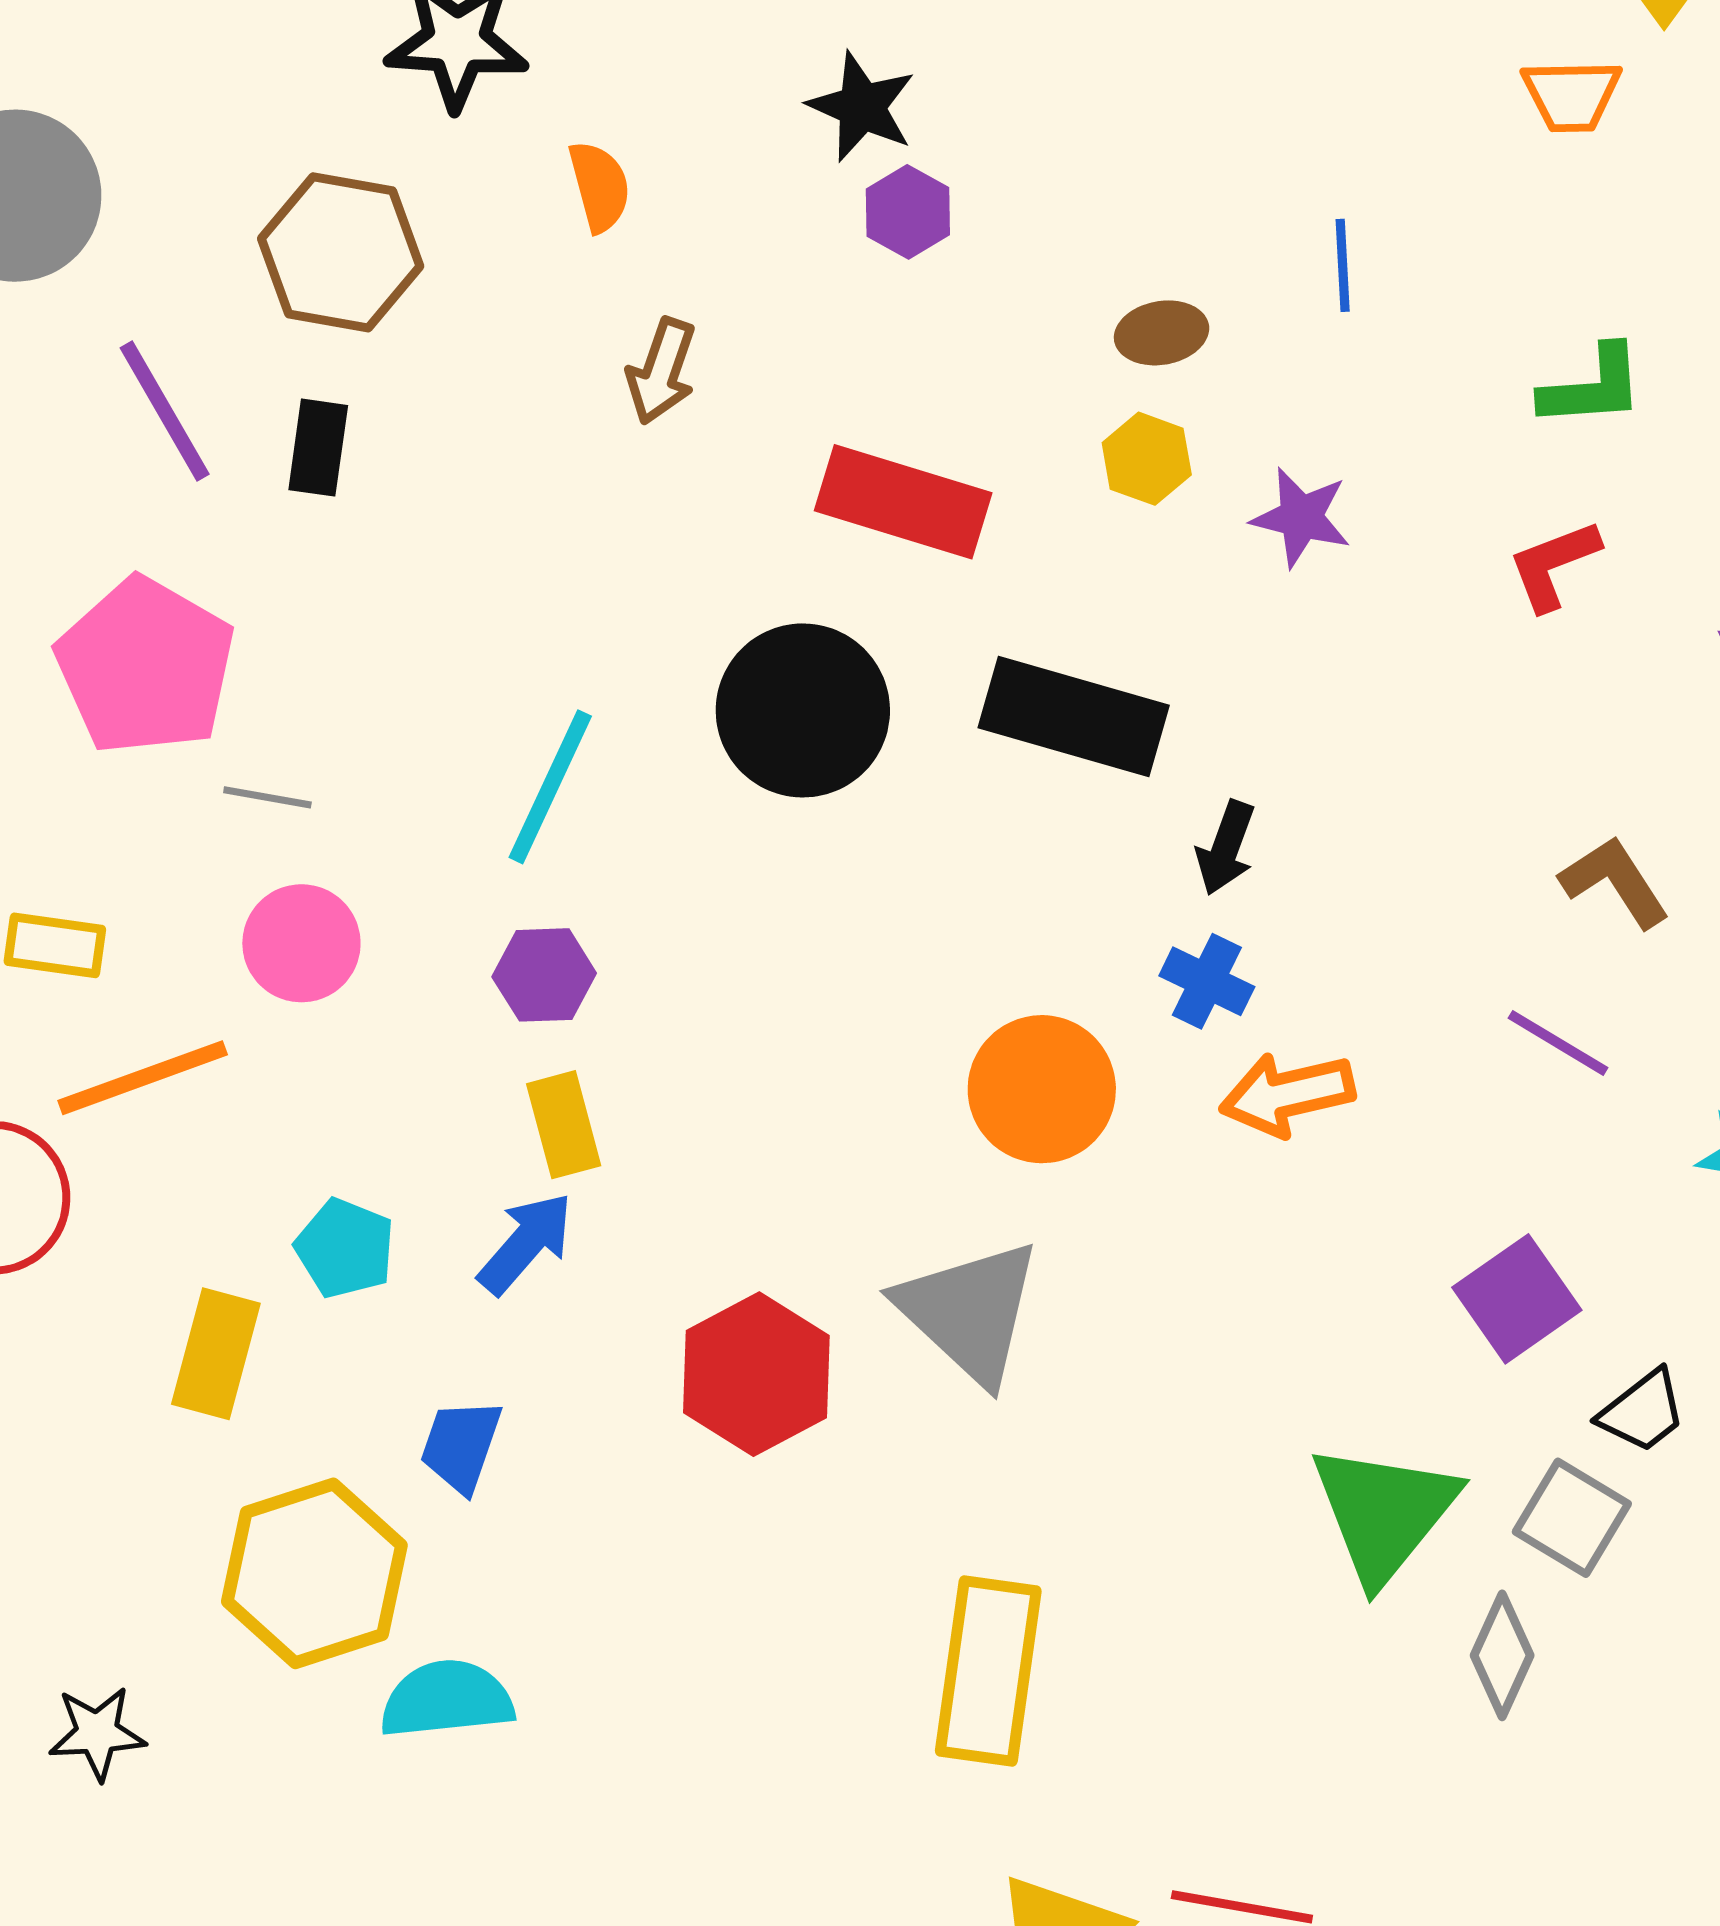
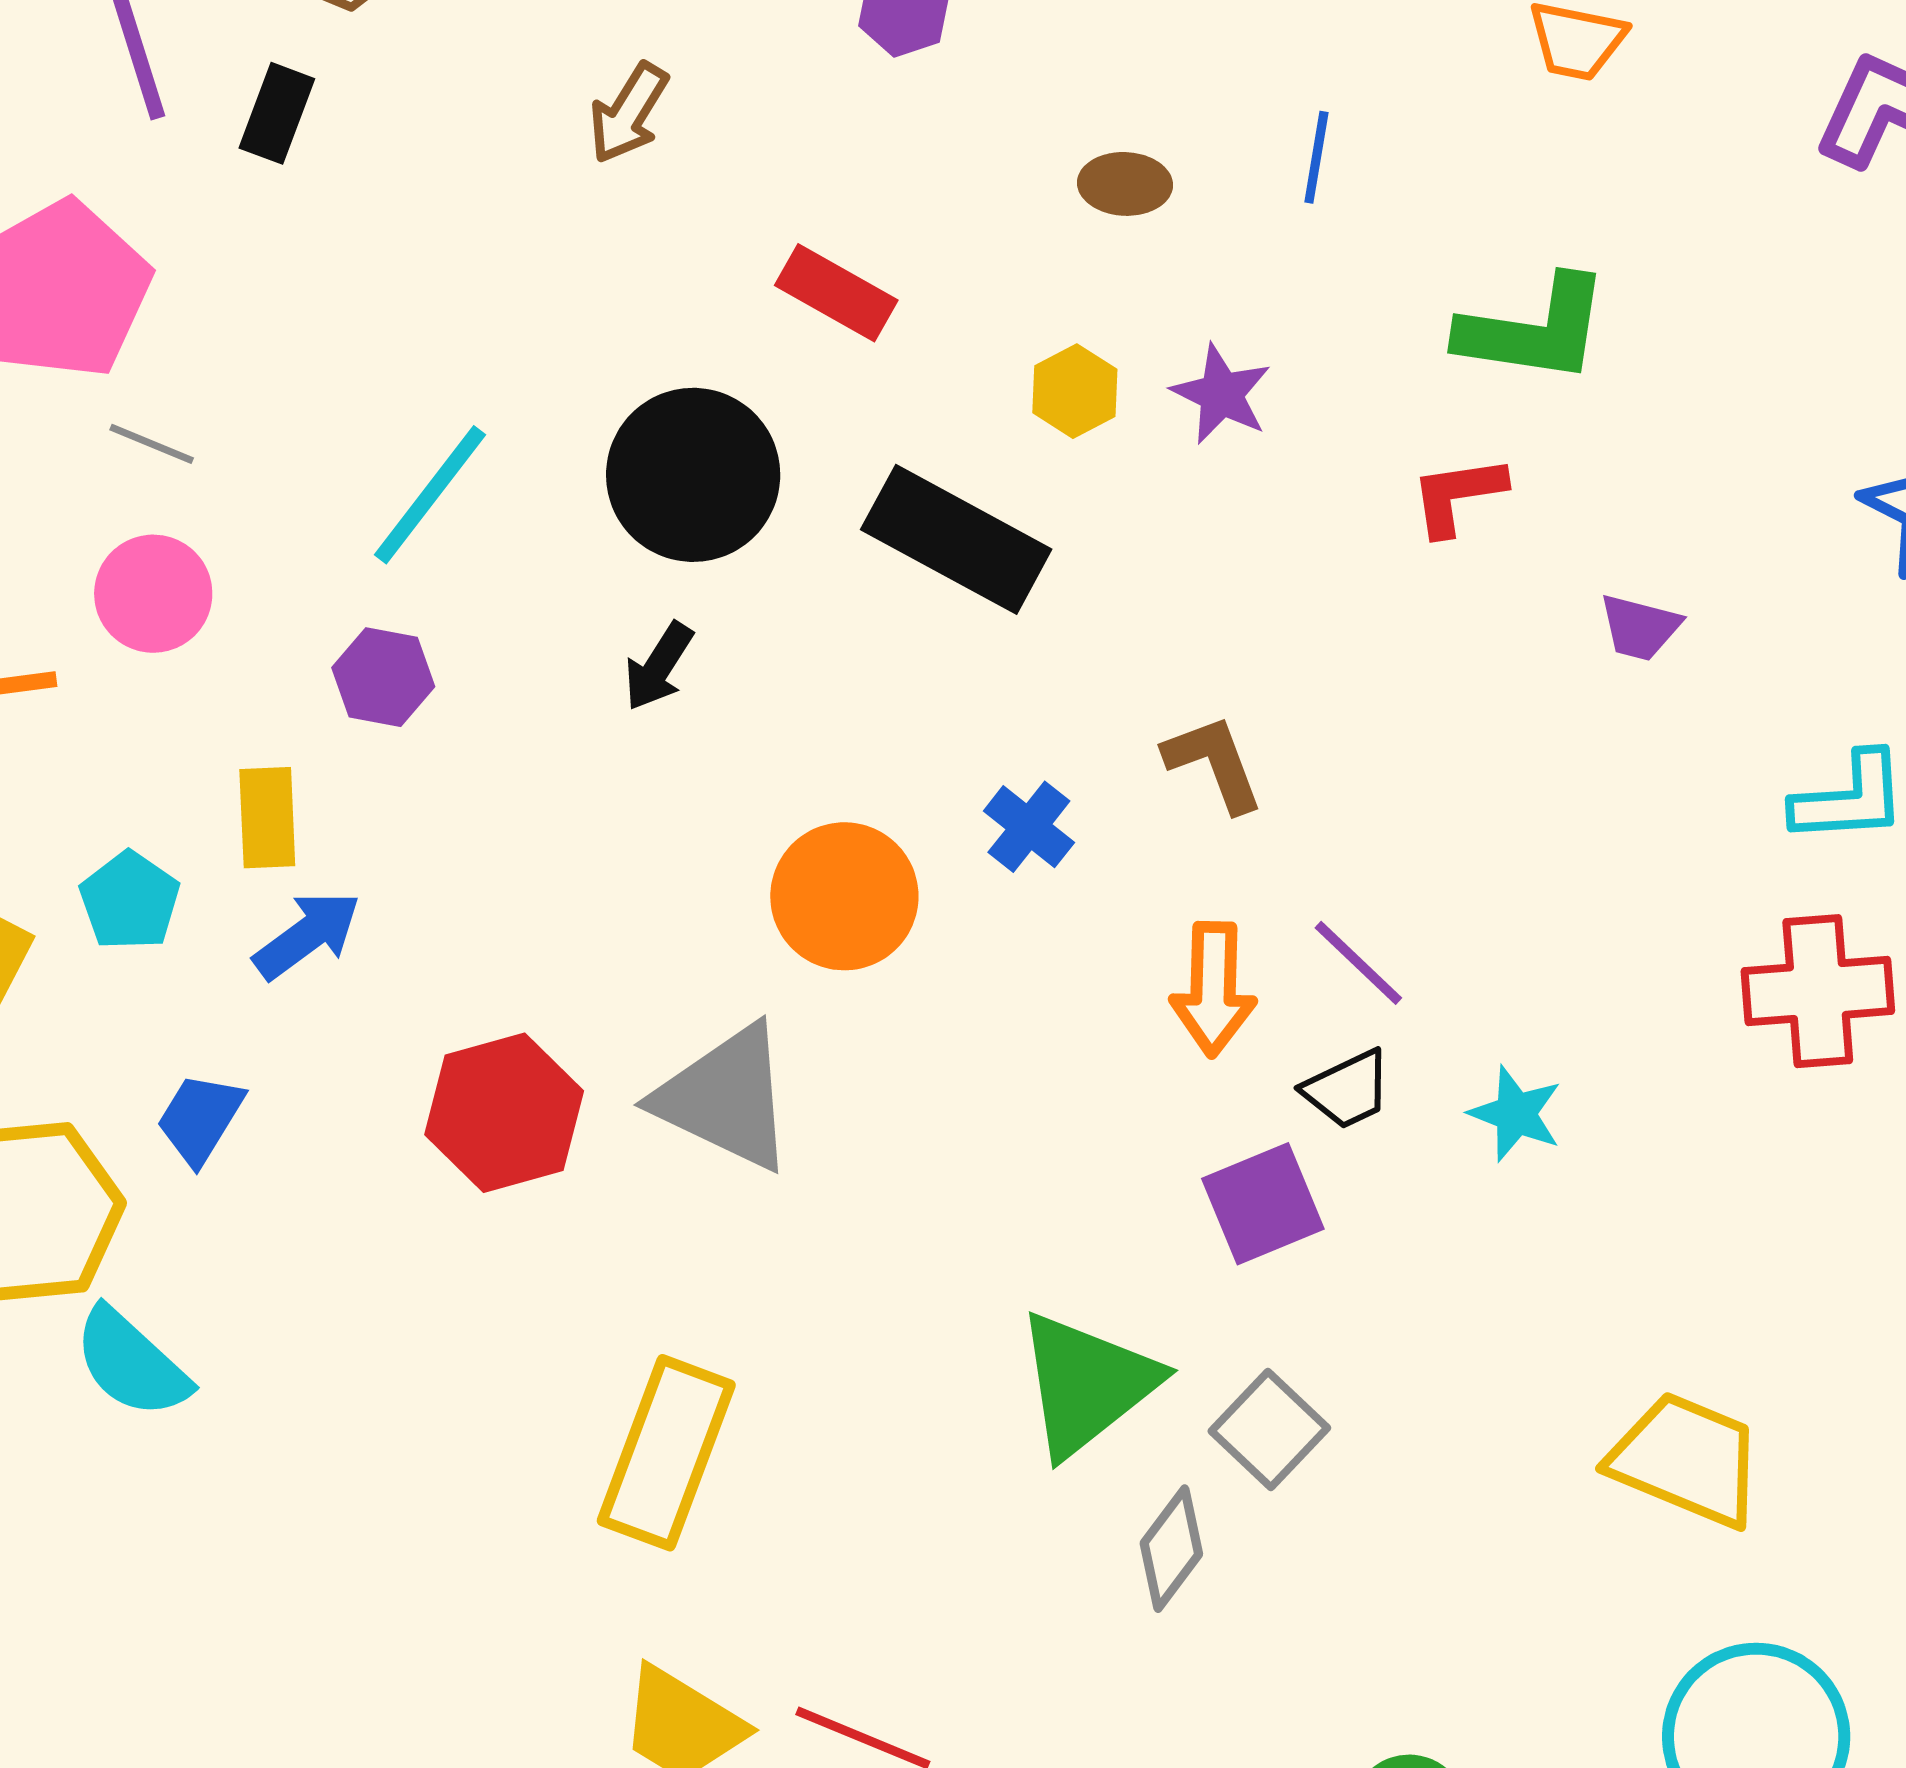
green L-shape: (1592, 387) -> (1534, 330), size x1.4
yellow hexagon: (1147, 459) -> (1075, 391), moved
red rectangle: (903, 502) -> (836, 293), size x0.7
black arrow: (1226, 848) -> (659, 666), moved
brown L-shape: (1615, 882) -> (1214, 763), moved
orange arrow: (1287, 1094) -> (1213, 989), moved, turned -88
yellow rectangle: (564, 1125) -> (267, 818), moved
gray triangle: (969, 1312) -> (726, 1098), turned -30
black trapezoid: (1643, 1411) -> (1347, 1089), moved
cyan semicircle: (447, 1699) -> (131, 1363), turned -144

